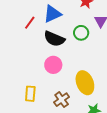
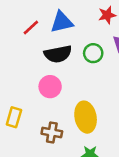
black semicircle: (54, 39) -> (58, 54), turned -45
brown cross: (62, 100) -> (52, 132), turned 35

